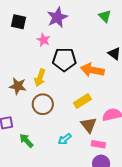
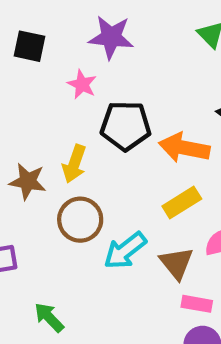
purple star: (57, 17) -> (111, 37), turned 30
yellow rectangle: (82, 101) -> (182, 202), moved
cyan arrow: (65, 139) -> (125, 251), moved, size x1.5
green arrow: (26, 141) -> (49, 317), moved

